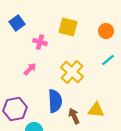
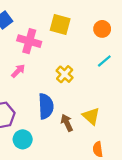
pink cross: (40, 42) -> (29, 41), size x1.5
yellow cross: (72, 72) -> (65, 74), size x0.7
yellow triangle: (96, 110) -> (91, 116), turned 36

